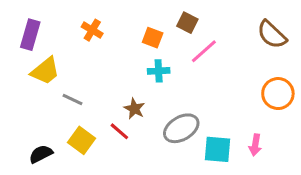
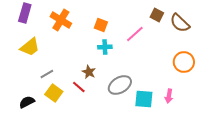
brown square: (187, 23) -> (157, 15), moved
orange cross: (92, 30) -> (61, 20), size x1.5
purple rectangle: (30, 35) -> (25, 13), moved
gray line: (73, 100) -> (47, 74), moved, turned -56

